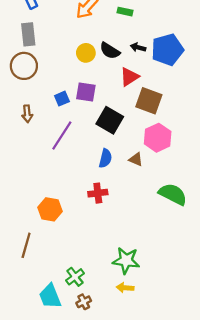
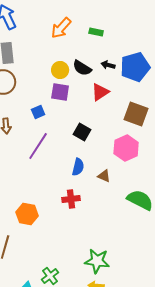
purple square: (86, 92) -> (60, 92), moved
brown square: (149, 101) -> (136, 114), moved
black square: (110, 120) -> (82, 132), size x0.7
brown triangle: (136, 159) -> (104, 176), moved

